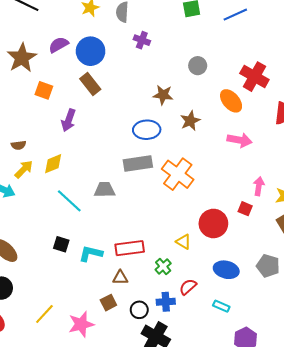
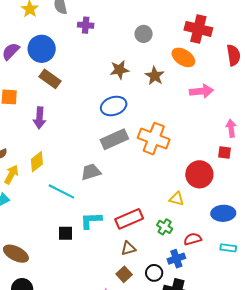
brown star: (190, 121) -> (155, 76), moved
cyan L-shape: (91, 254) -> (91, 220), moved
red semicircle: (188, 287) -> (193, 239), turned 42

